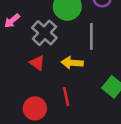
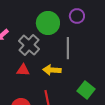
red triangle: (37, 63) -> (23, 70), turned -32

